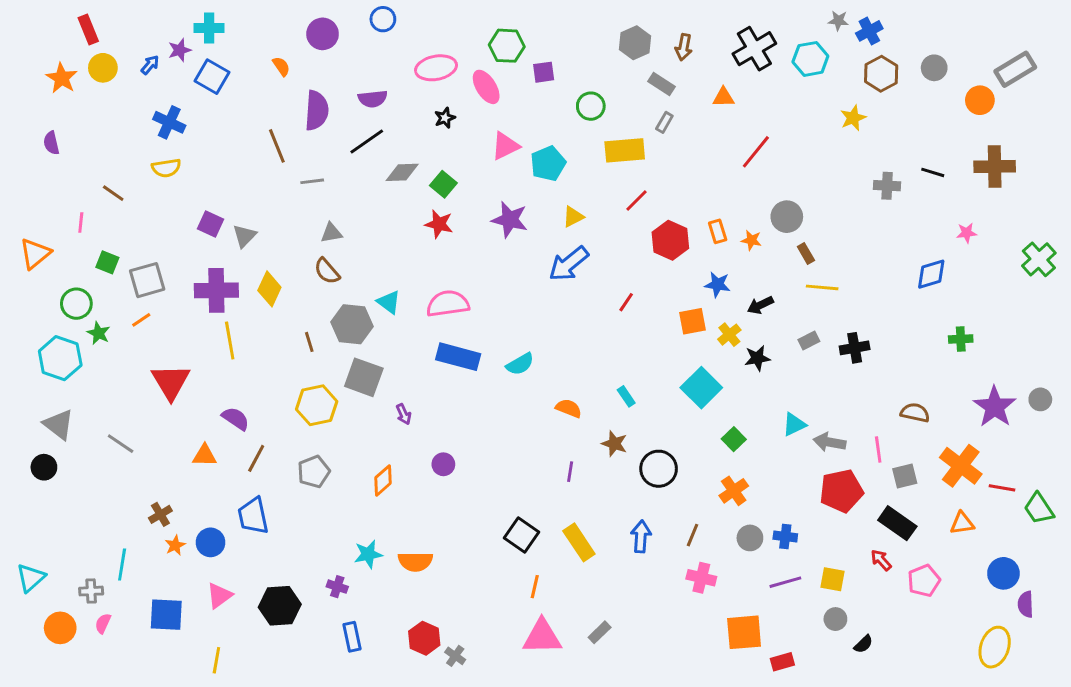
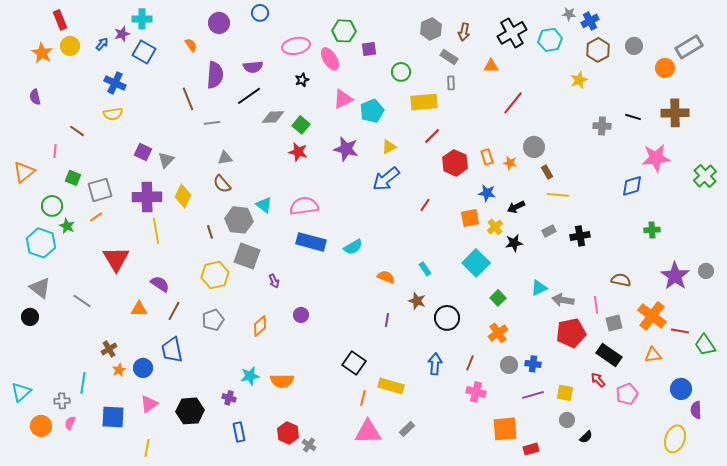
gray rectangle: (664, 122) -> (451, 83), turned -32
pink star: (967, 233) -> (656, 158), size x2.0
yellow rectangle: (579, 542) -> (391, 386), moved, turned -40

